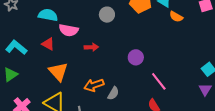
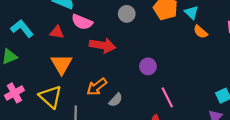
red triangle: (48, 44) -> (57, 32), turned -32
red arrow: (91, 47) -> (103, 45), size x1.6
orange arrow: (94, 85) -> (97, 87), turned -30

